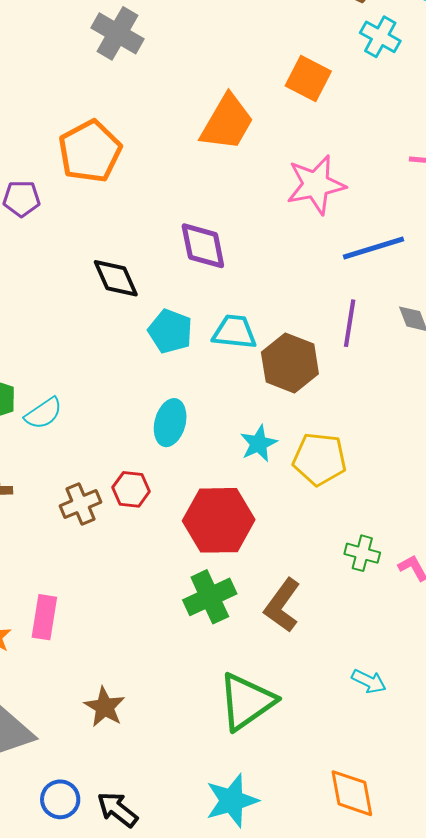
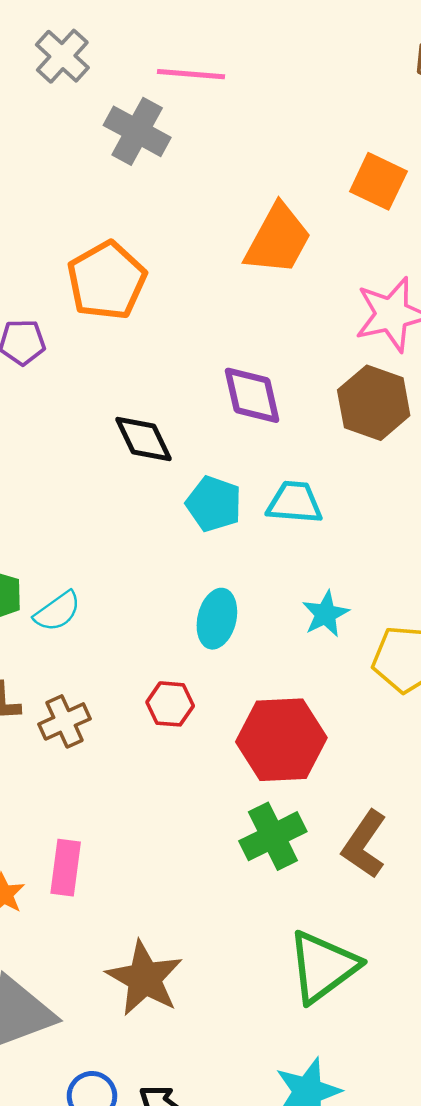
brown hexagon: (290, 363) -> (374, 403), moved
cyan star: (259, 444) -> (326, 614), moved
brown cross: (81, 504) -> (64, 721), moved
brown star: (105, 707) -> (145, 978), size x1.5

